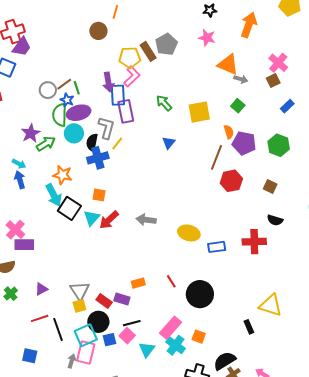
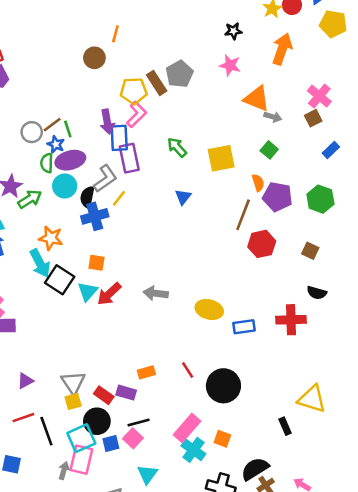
green semicircle: (60, 115) -> (47, 163), size x0.7
gray L-shape: (106, 128) -> (105, 179), turned 40
cyan triangle: (147, 350) -> (147, 474), moved

